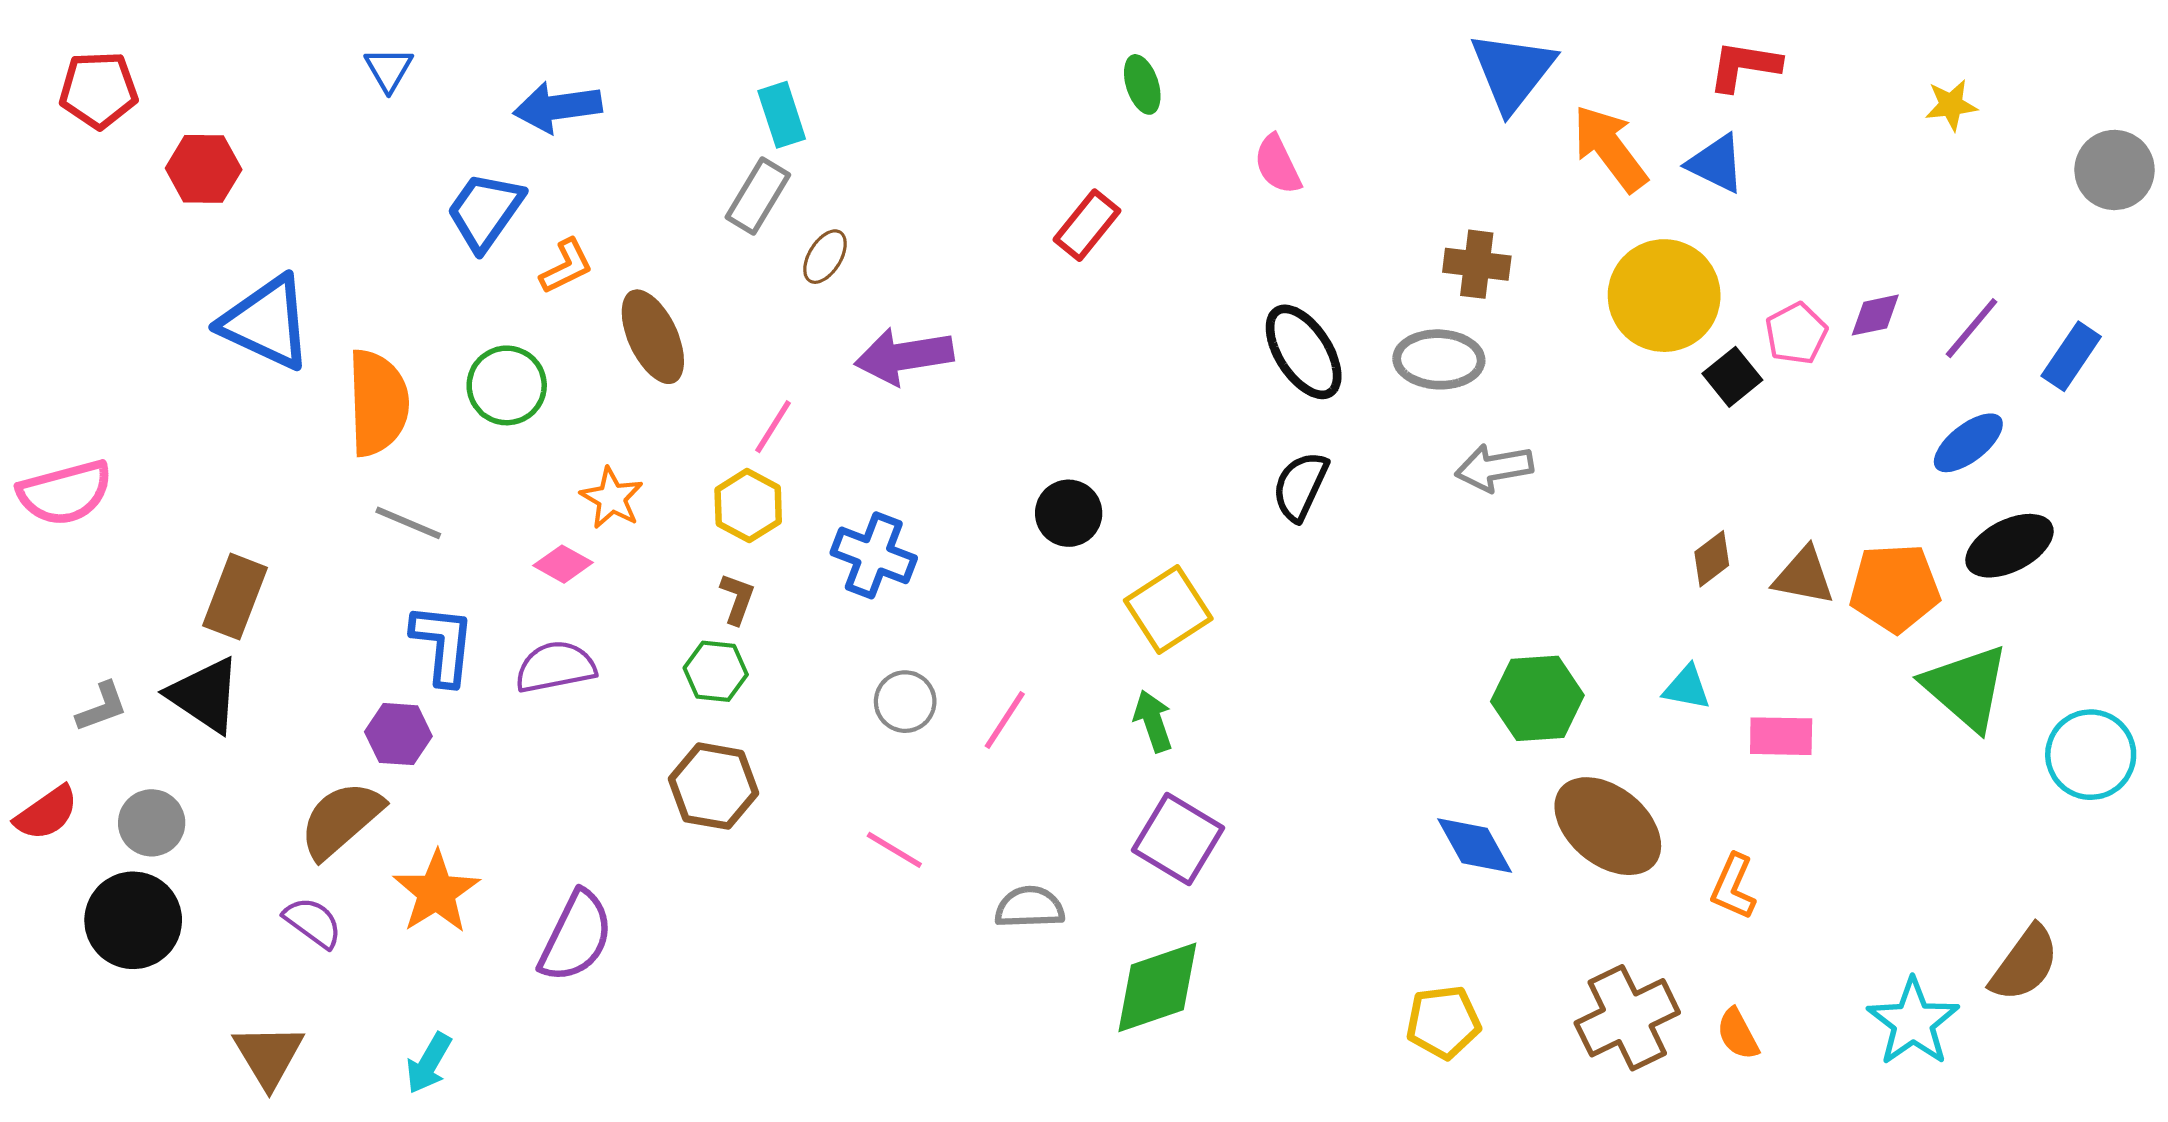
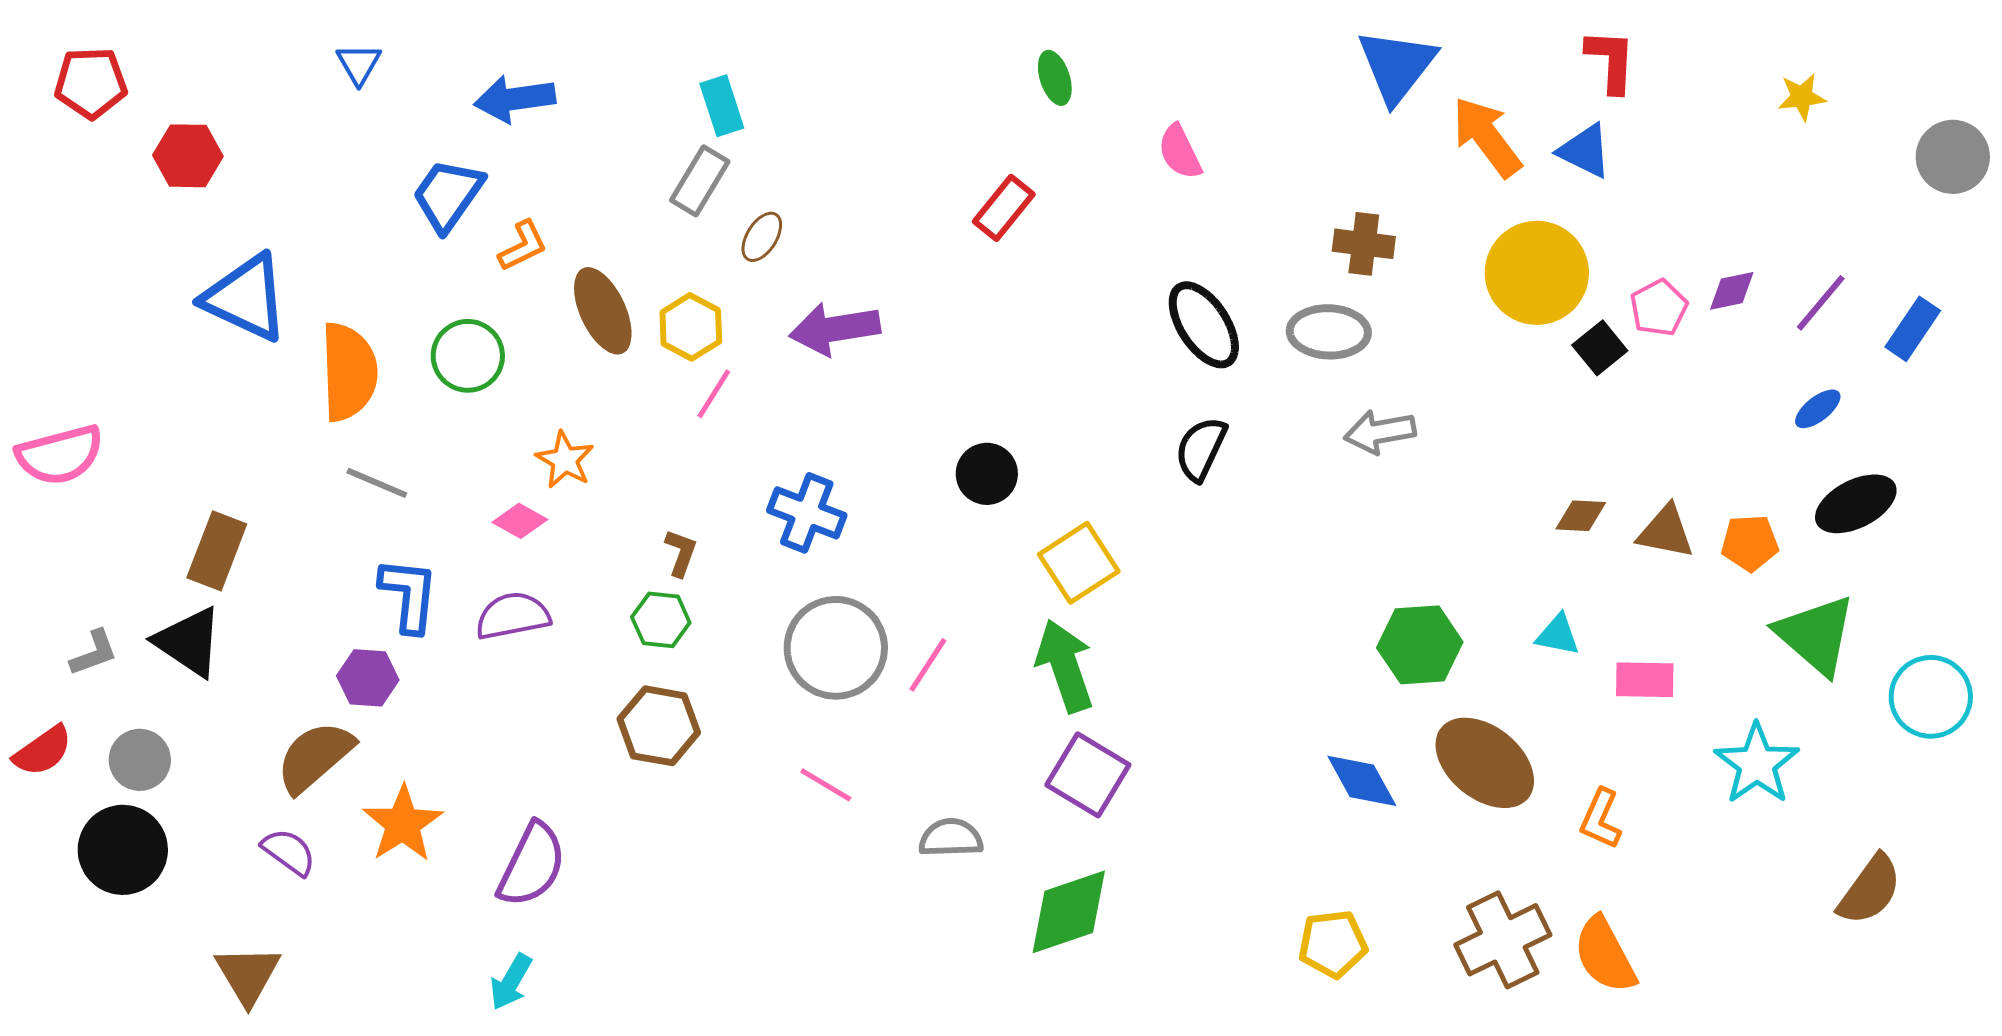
red L-shape: (1744, 66) -> (1611, 61), turned 84
blue ellipse: (1968, 443) -> (1818, 409), size x0.7
yellow hexagon: (748, 506) -> (691, 327), moved
brown diamond: (1712, 559) -> (1581, 516), turned 40
orange pentagon: (1895, 588) -> (1750, 543), size x0.7
gray circle: (905, 702) -> (836, 648), size x1.8
green arrow: (1153, 721) -> (1065, 666), size x1.6
cyan star: (1913, 1022) -> (1757, 764), moved
orange semicircle: (1738, 1034) -> (1605, 955), size x1.6
cyan arrow: (429, 1063) -> (511, 982), moved

